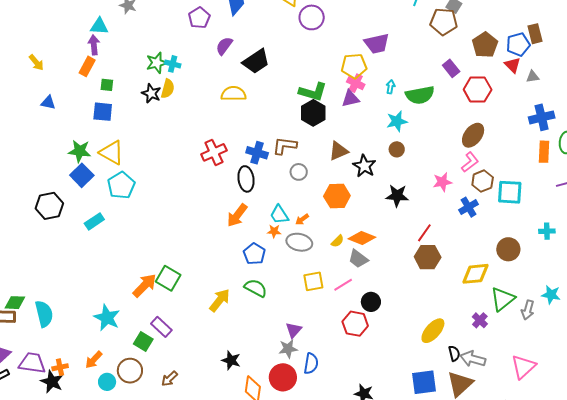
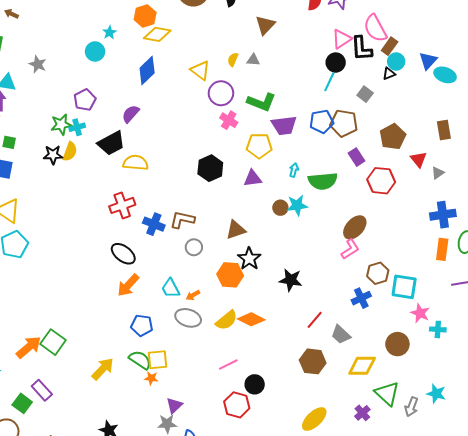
purple pentagon: (199, 18) -> (85, 100), moved
brown pentagon: (444, 22) -> (344, 123), moved
blue pentagon: (518, 44) -> (322, 122), moved
black trapezoid: (256, 61) -> (111, 143), moved
cyan cross: (173, 64) -> (77, 127), turned -35
gray triangle: (533, 77) -> (438, 173), turned -32
pink cross: (356, 83) -> (229, 120), moved
green L-shape: (313, 92) -> (261, 102), moved
black star: (151, 93) -> (53, 155), turned -30
black hexagon: (313, 113) -> (210, 168), moved
brown ellipse: (473, 135) -> (355, 227), moved
brown circle: (397, 149) -> (280, 208), moved
red cross: (214, 152) -> (122, 205), moved
pink L-shape: (470, 162) -> (350, 249), moved
black star: (364, 166) -> (249, 259), moved
black ellipse: (246, 179) -> (123, 254), moved, turned -50
pink star: (442, 182) -> (420, 313), moved, turned 30
orange star: (274, 231) -> (151, 378), moved
yellow semicircle: (337, 241) -> (227, 320), size x1.6
blue pentagon: (254, 254) -> (142, 325), turned -30
brown hexagon: (428, 257) -> (313, 361), moved
gray trapezoid: (358, 259) -> (341, 334), moved
yellow square: (313, 281) -> (157, 360), moved
green triangle: (503, 299) -> (387, 393), turned -44

